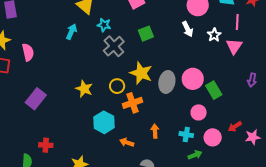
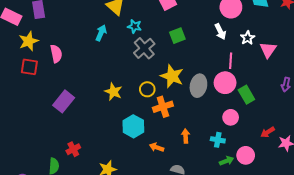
pink line: (237, 22) -> (231, 61), moved
pink circle: (213, 137) -> (246, 155), moved
red cross: (46, 145) -> (73, 149), turned -32

